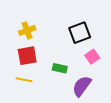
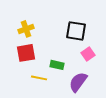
black square: (80, 33) -> (76, 31), turned 30
yellow line: (24, 80) -> (39, 78), moved

